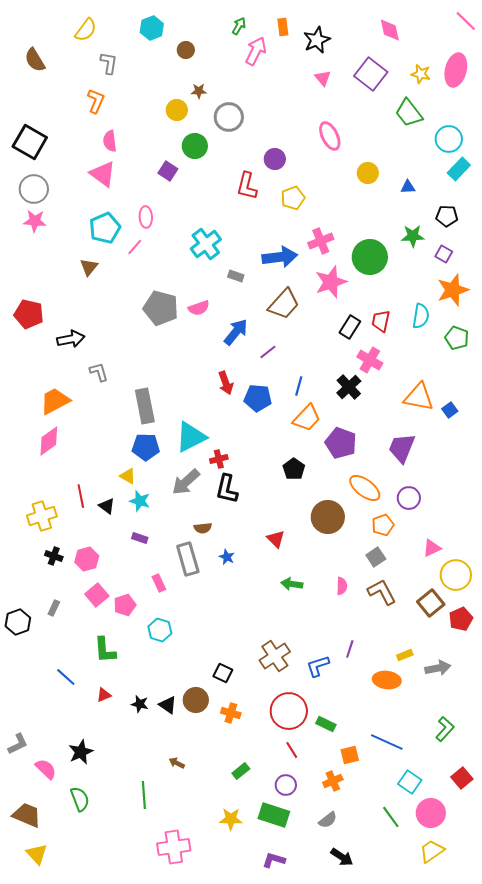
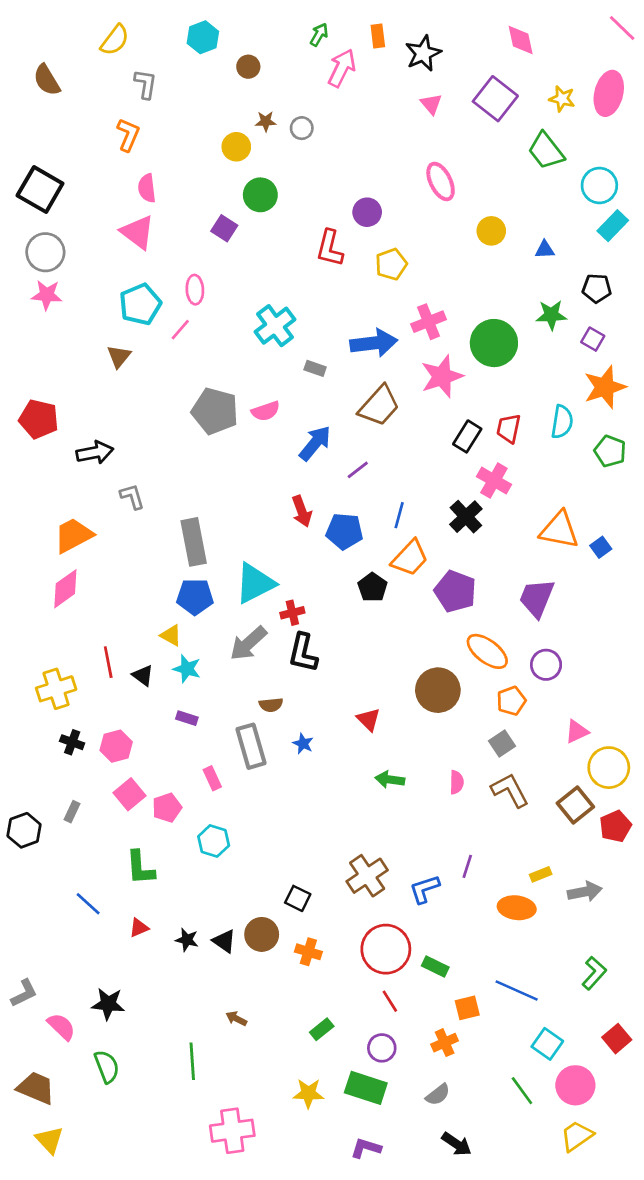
gray circle: (229, 117) -> (302, 128), moved, size x0.6
black pentagon: (294, 469) -> (372, 587), moved
black star: (81, 752) -> (108, 1004), turned 30

